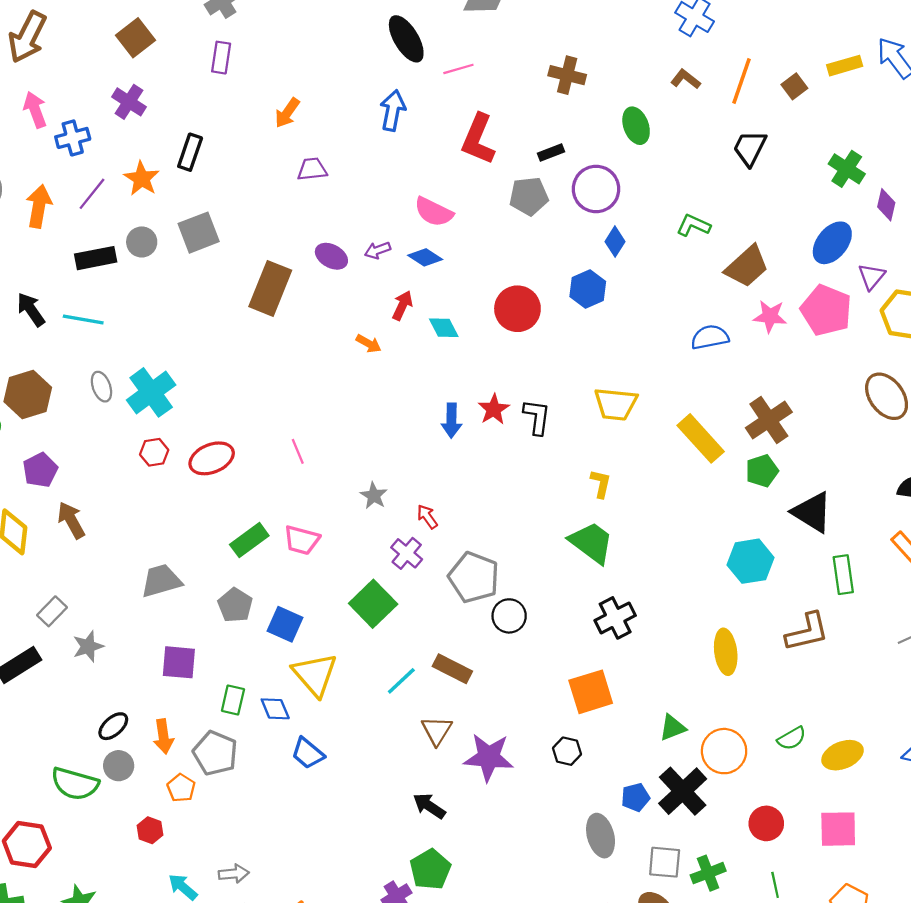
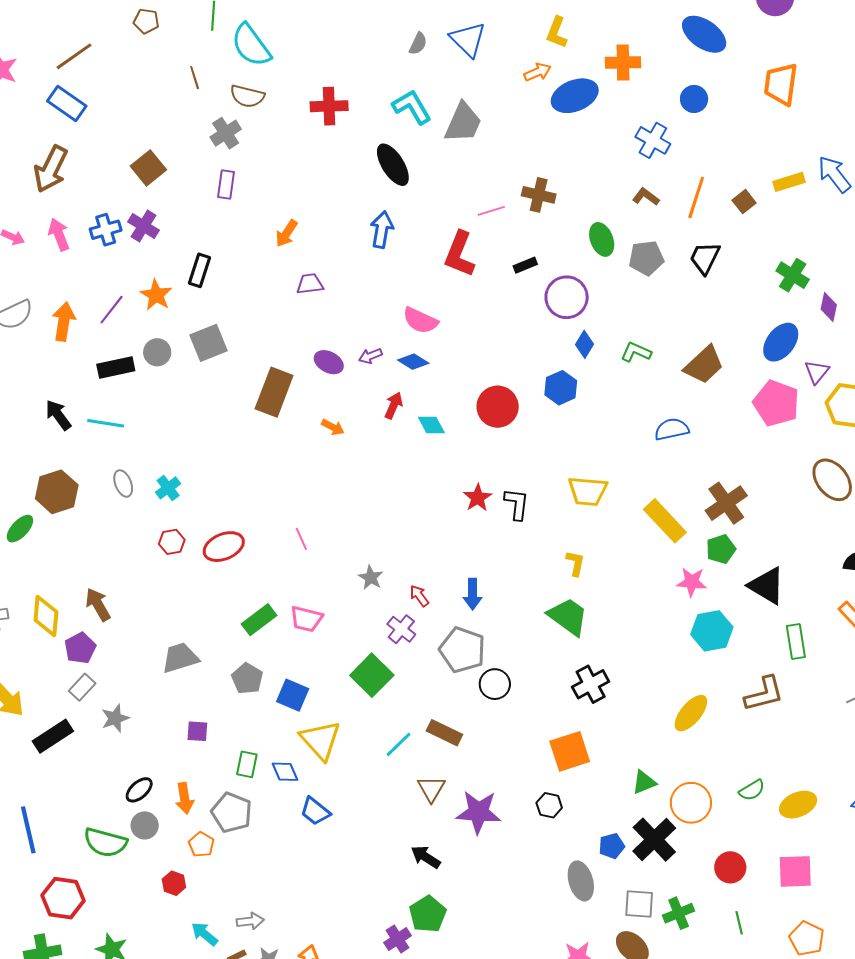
pink line: (458, 69) -> (491, 211), moved
blue cross: (73, 138) -> (106, 230), moved
gray pentagon: (529, 196) -> (646, 258), moved
green L-shape: (693, 225) -> (636, 352), moved
pink star: (770, 316) -> (692, 582), moved
orange arrow: (369, 344) -> (333, 427), moved
cyan cross: (151, 392) -> (168, 488), size x0.6
blue arrow: (451, 420) -> (473, 594), moved
purple pentagon: (40, 470) -> (80, 648), moved
yellow ellipse: (726, 652) -> (691, 713), turned 48
purple square: (179, 662) -> (197, 731), size x0.7

